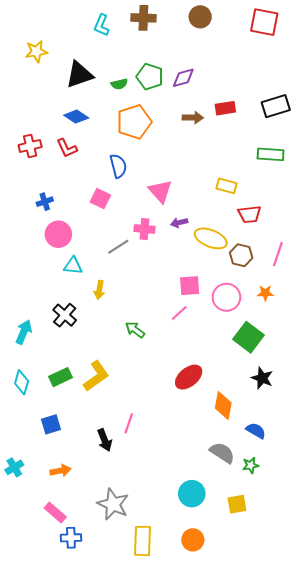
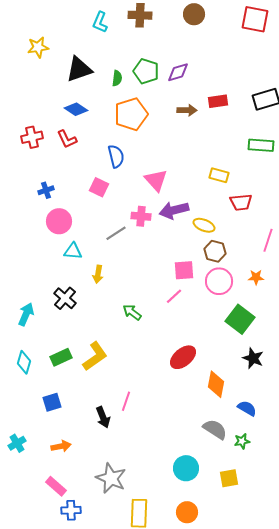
green semicircle: (119, 84) -> (117, 78), turned -70
purple arrow: (179, 223) -> (174, 210), size x1.8
yellow ellipse: (211, 238) -> (204, 225), size x0.7
brown hexagon: (241, 255) -> (215, 251), moved

